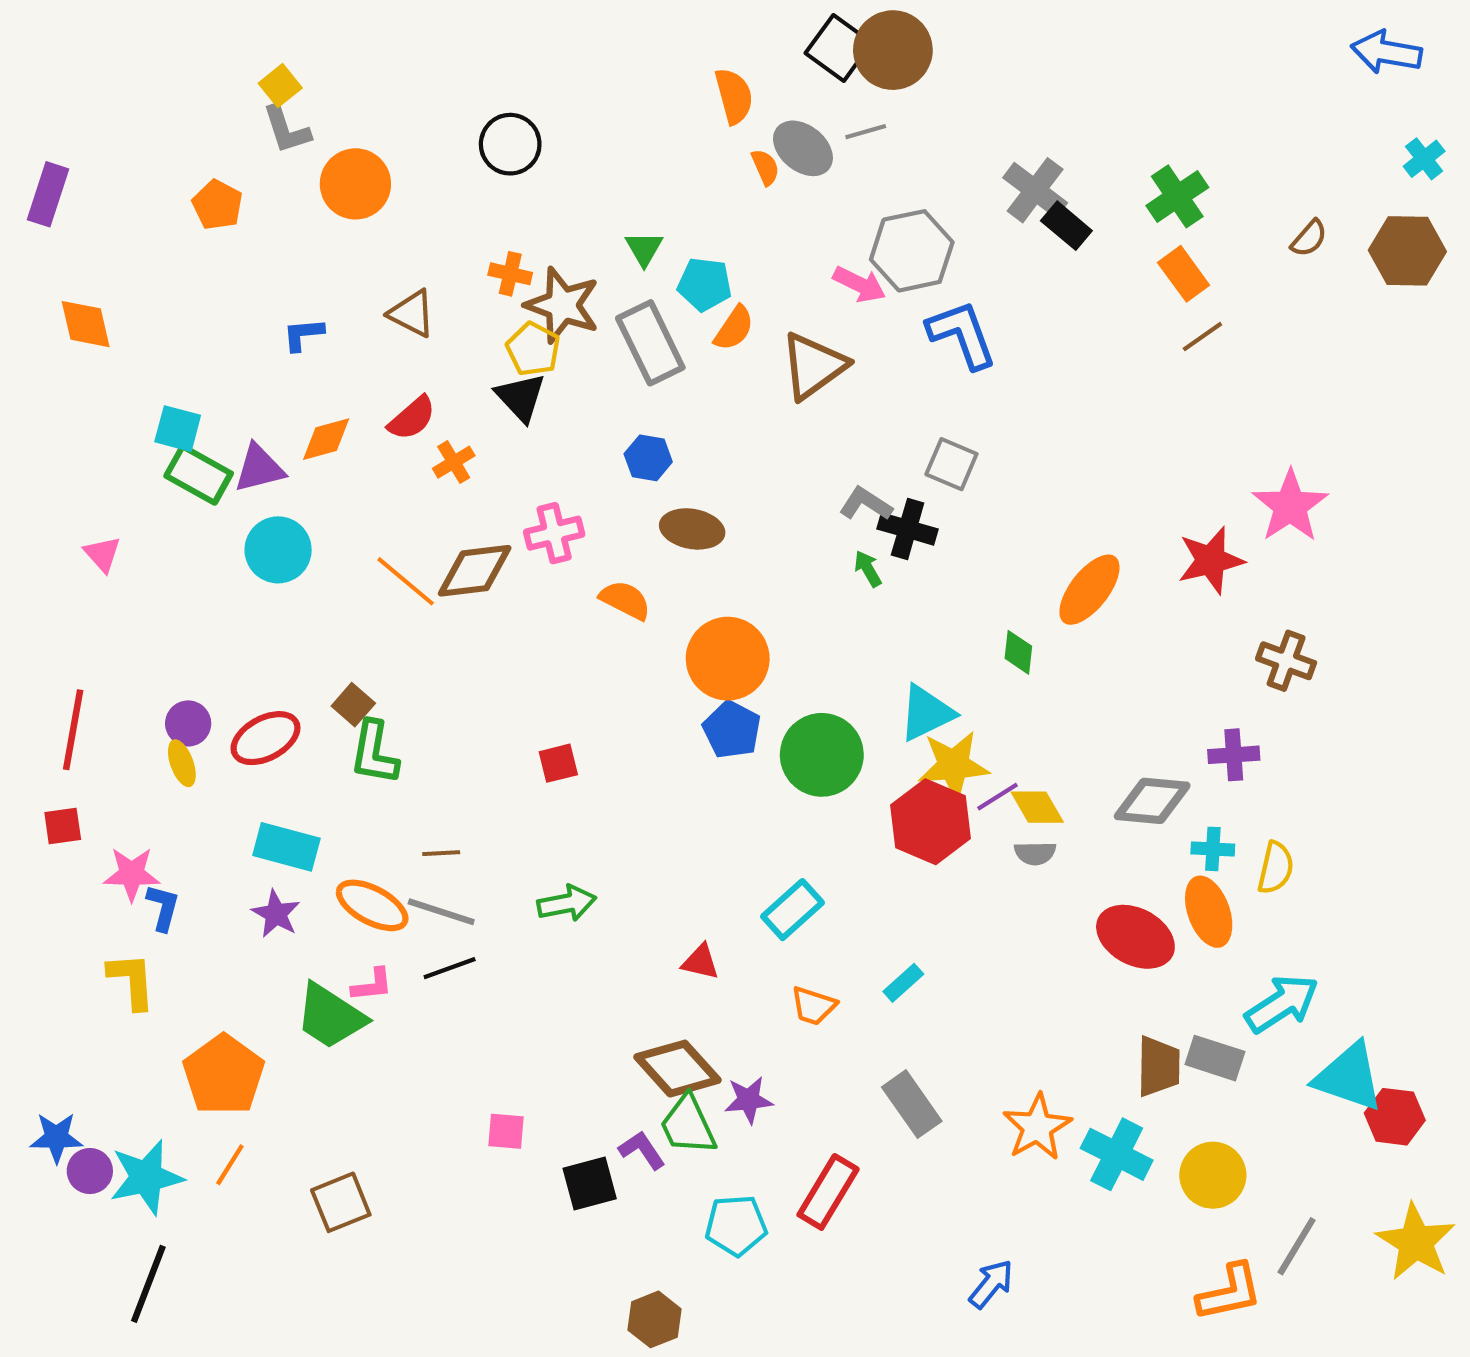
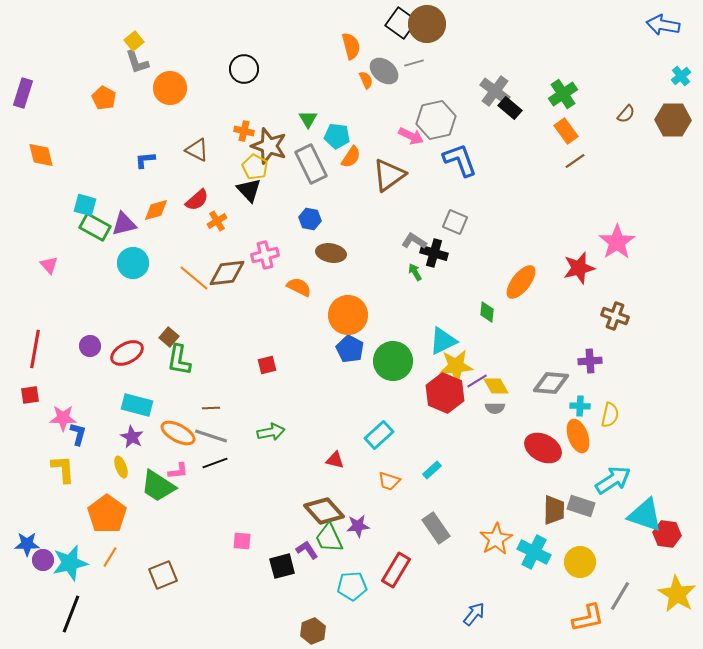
yellow ellipse: (182, 763) -> (121, 467), moved

